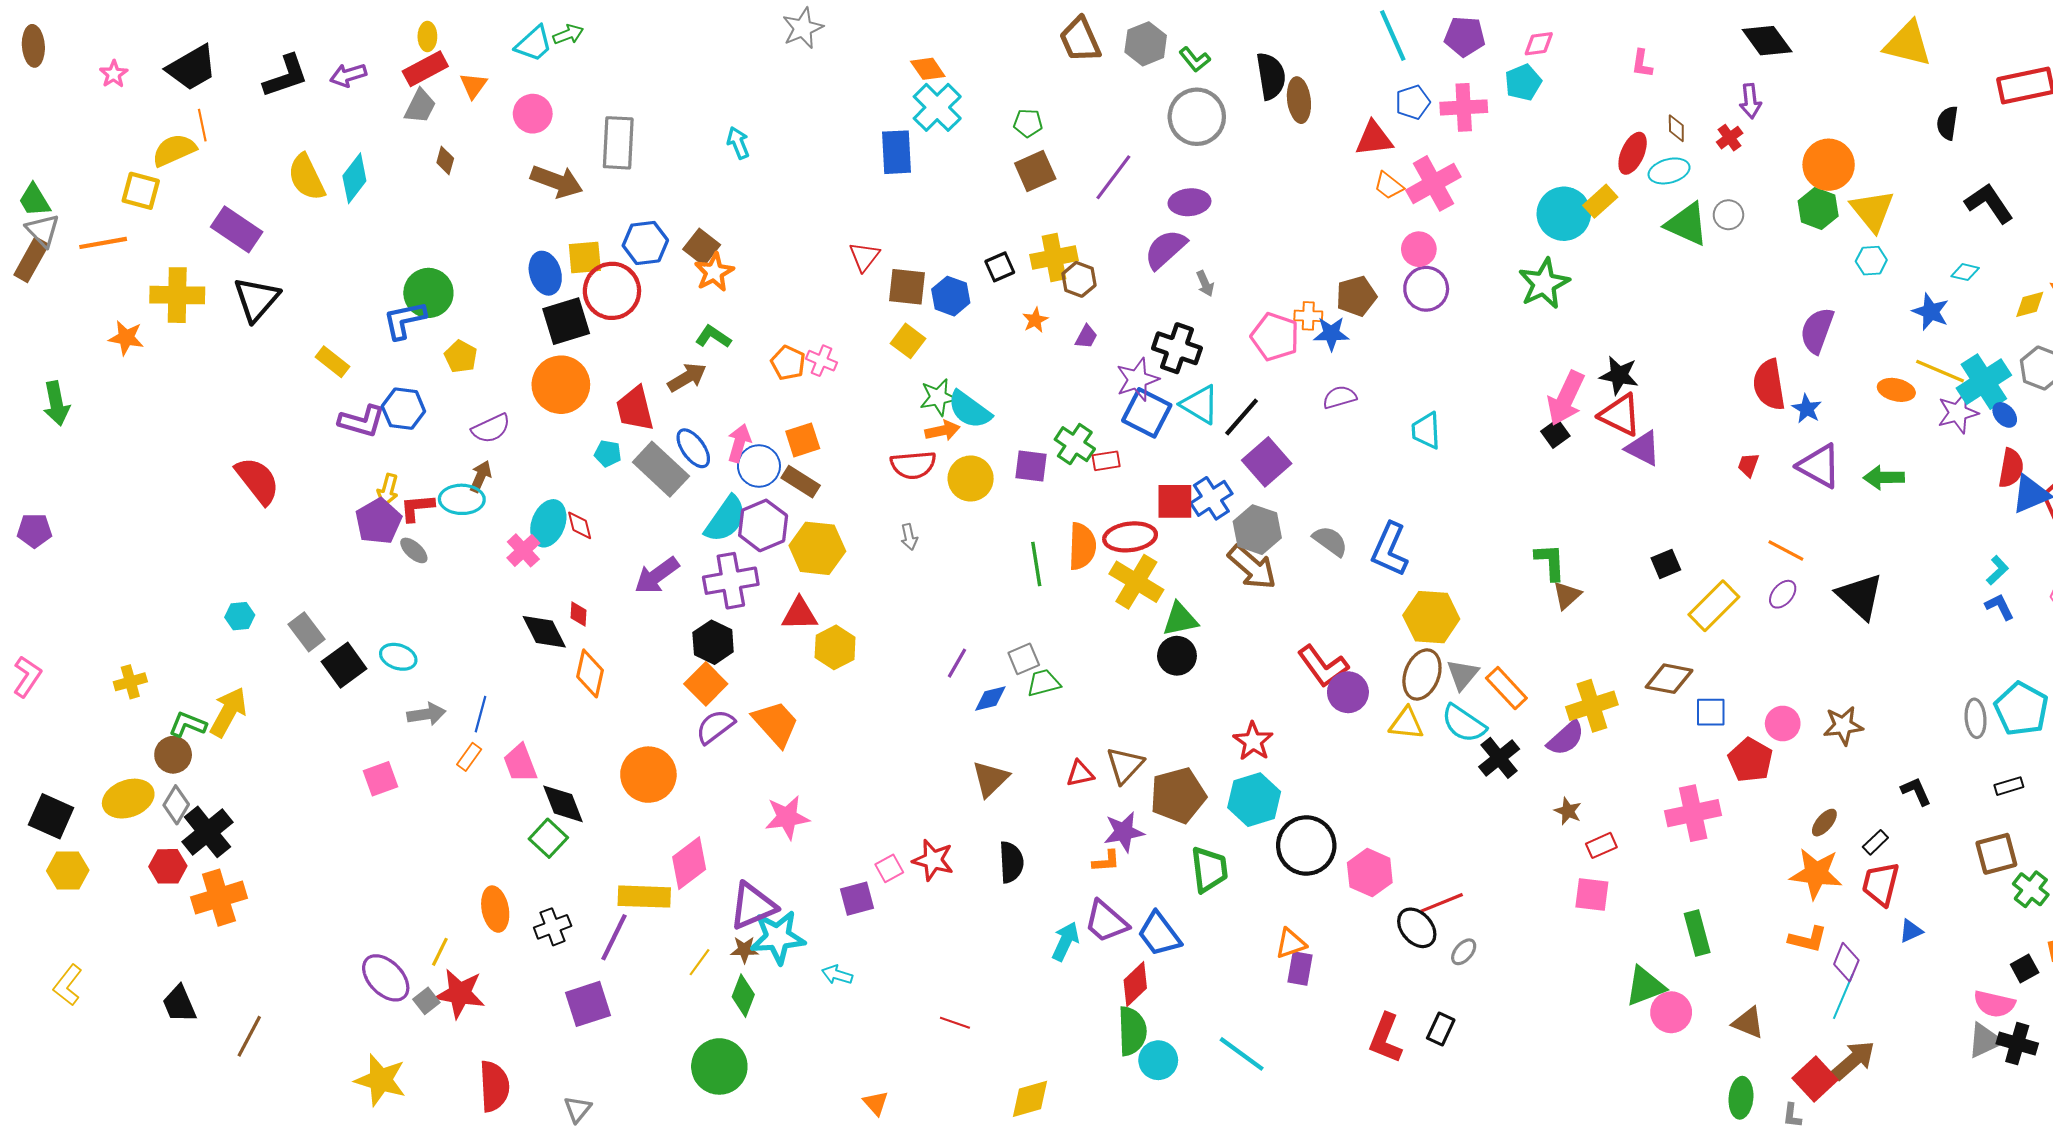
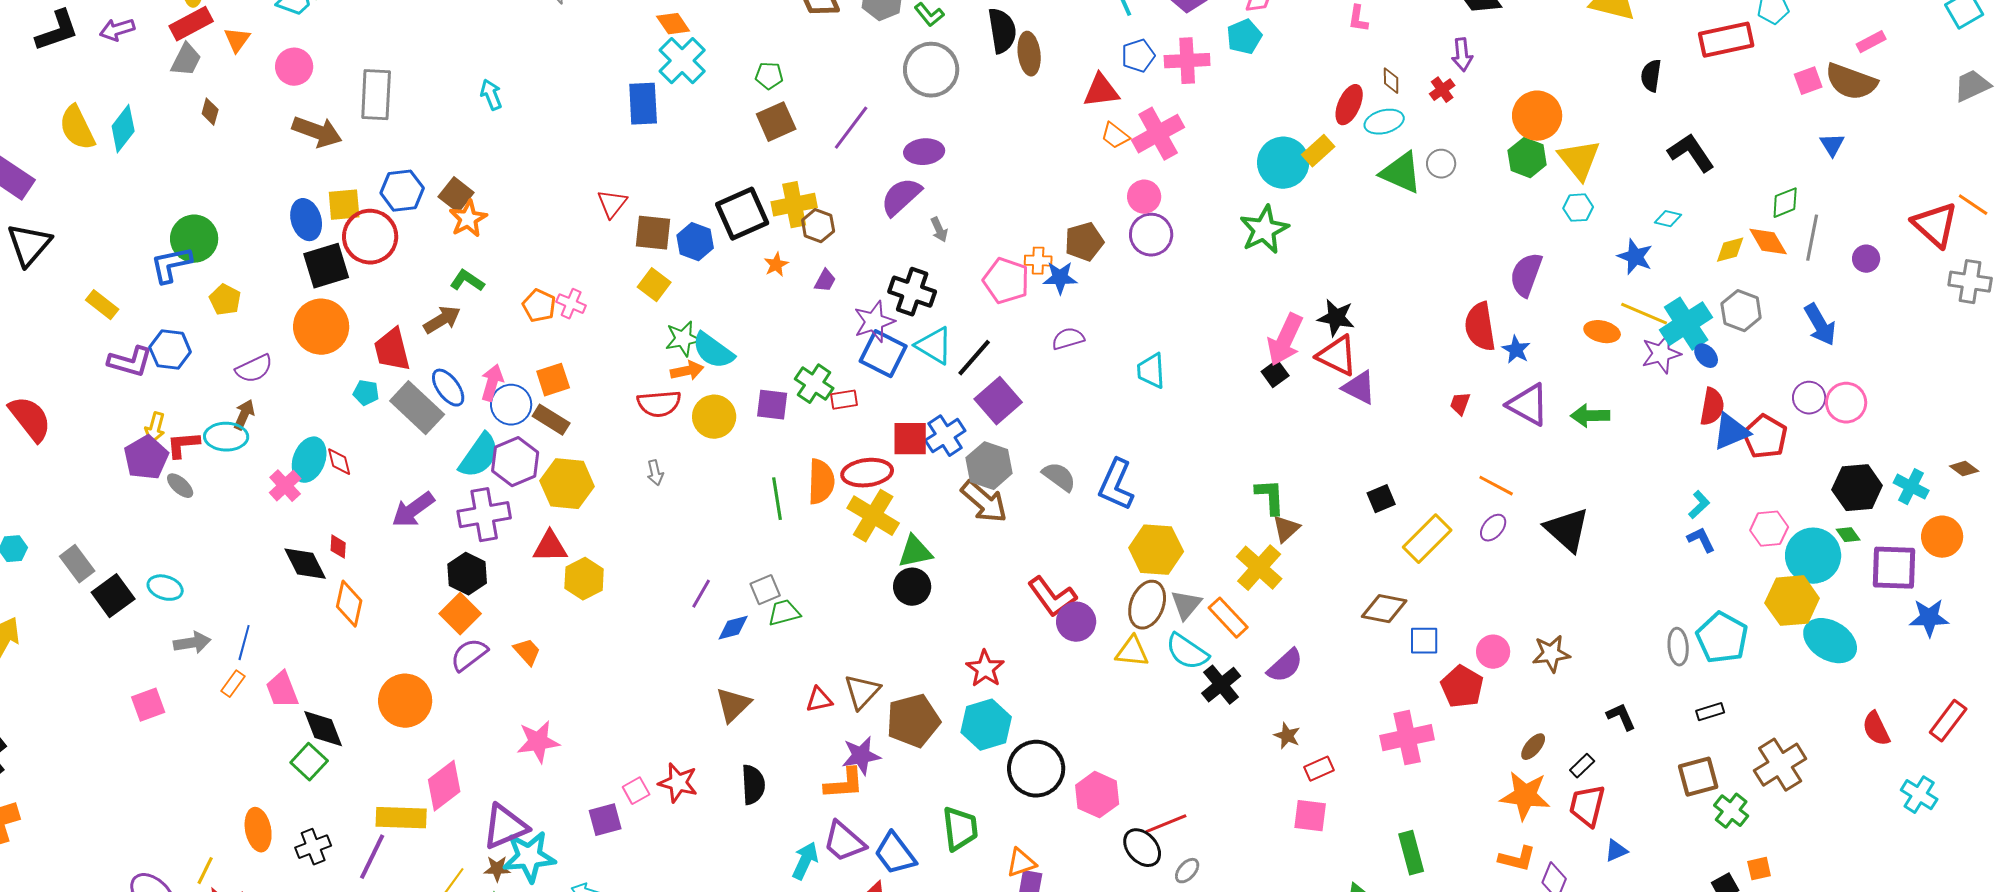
black square: (1000, 267) -> (742, 214), size x1.8
yellow cross: (1592, 706) -> (1259, 568), moved, turned -30
orange trapezoid: (776, 724) -> (527, 652), size x0.6
orange L-shape: (1106, 861) -> (844, 784), size x1.5
green trapezoid: (1209, 869) -> (960, 829), moved

